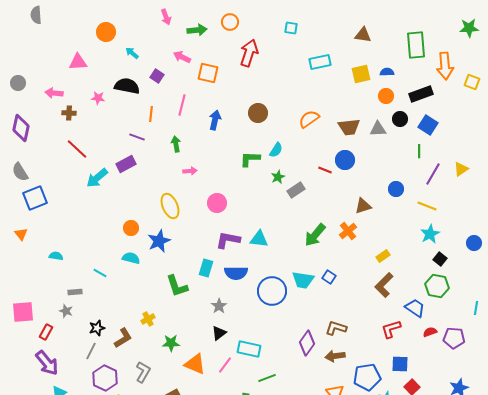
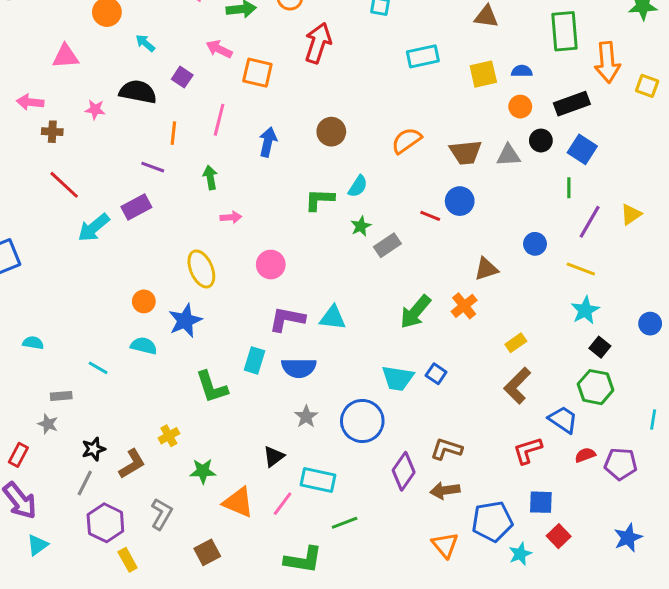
blue circle: (272, 291) -> (362, 421), moved
gray star: (219, 306) -> (306, 417), moved

